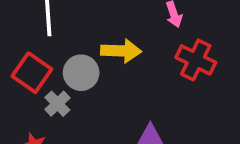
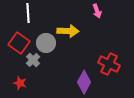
red cross: (196, 60) -> (109, 64), moved

